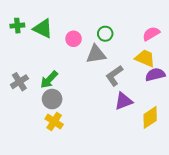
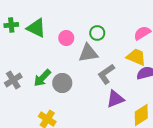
gray circle: (52, 99) -> (62, 83), moved

